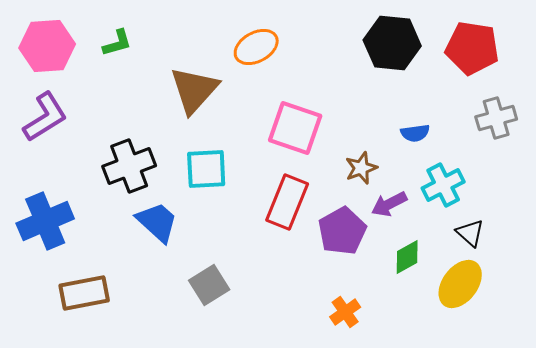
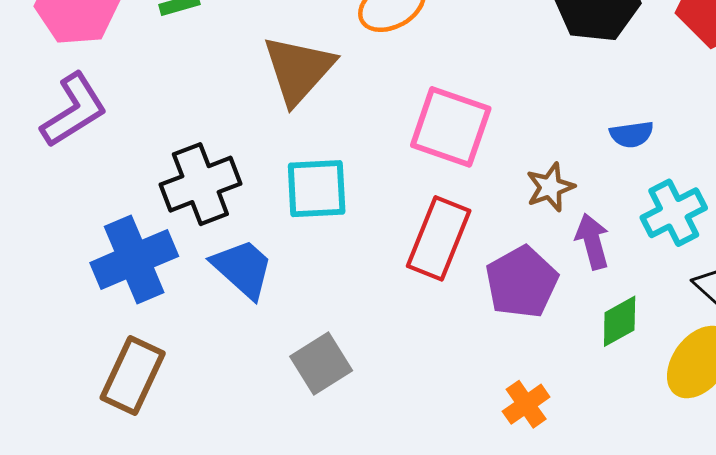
purple arrow: (389, 204) -> (592, 241), turned 102
blue cross: (45, 221) -> (134, 259), moved
brown rectangle: (84, 293) -> (133, 376), turned -54

